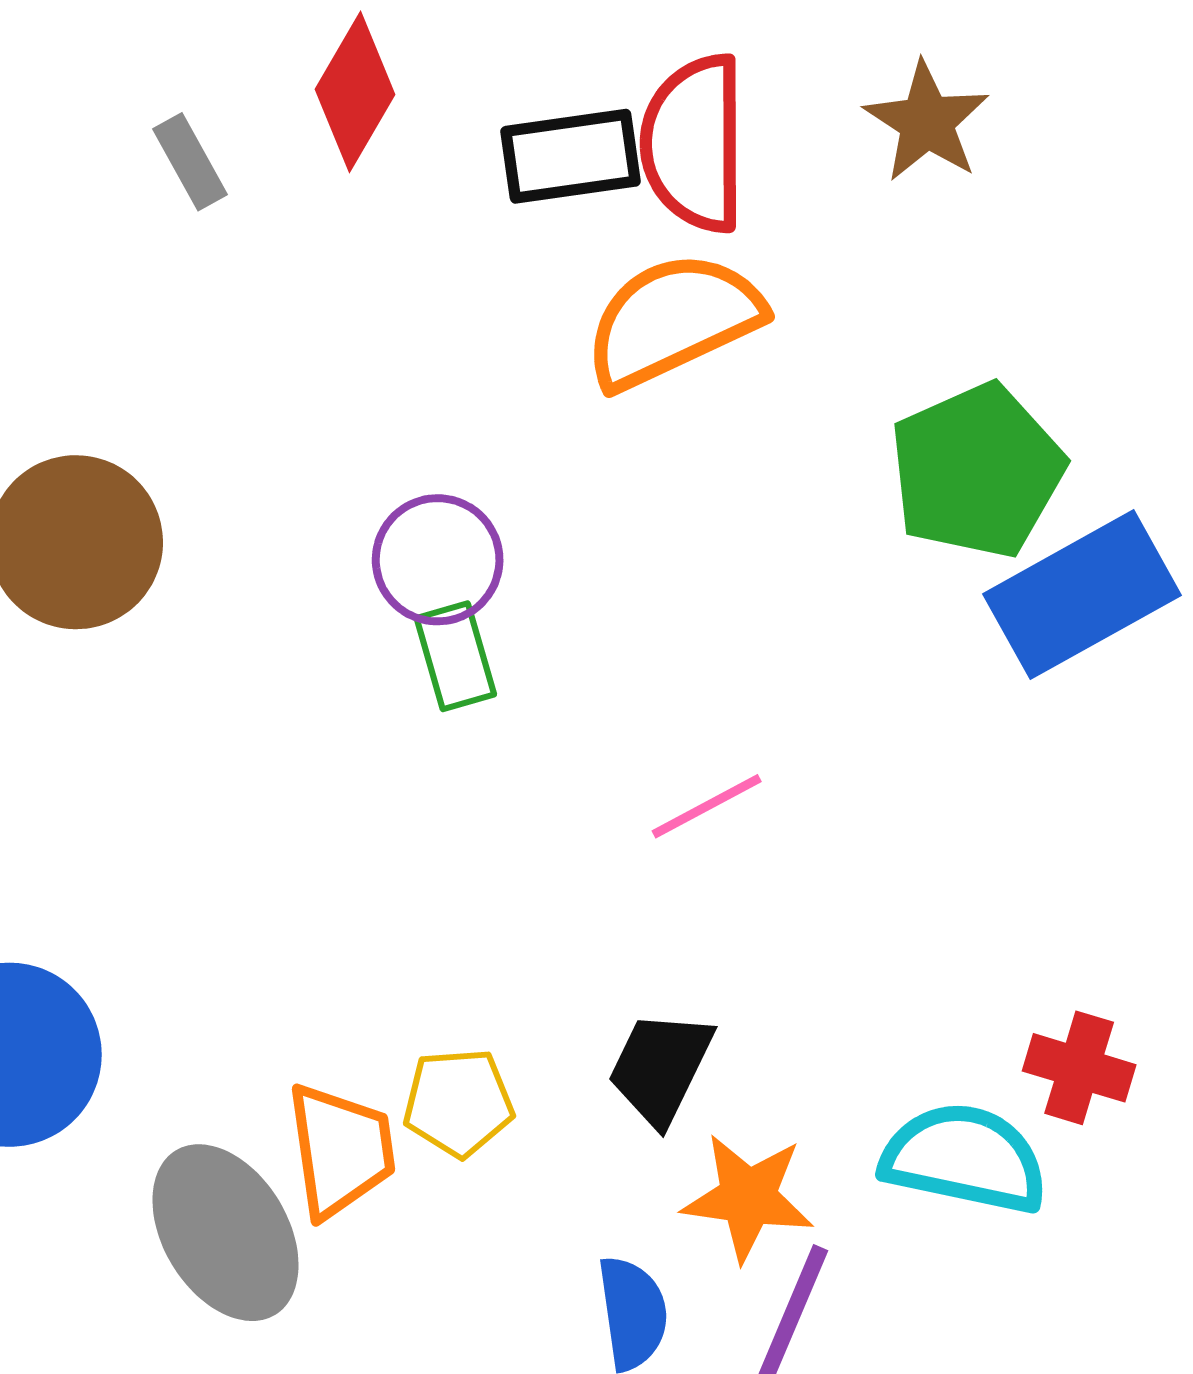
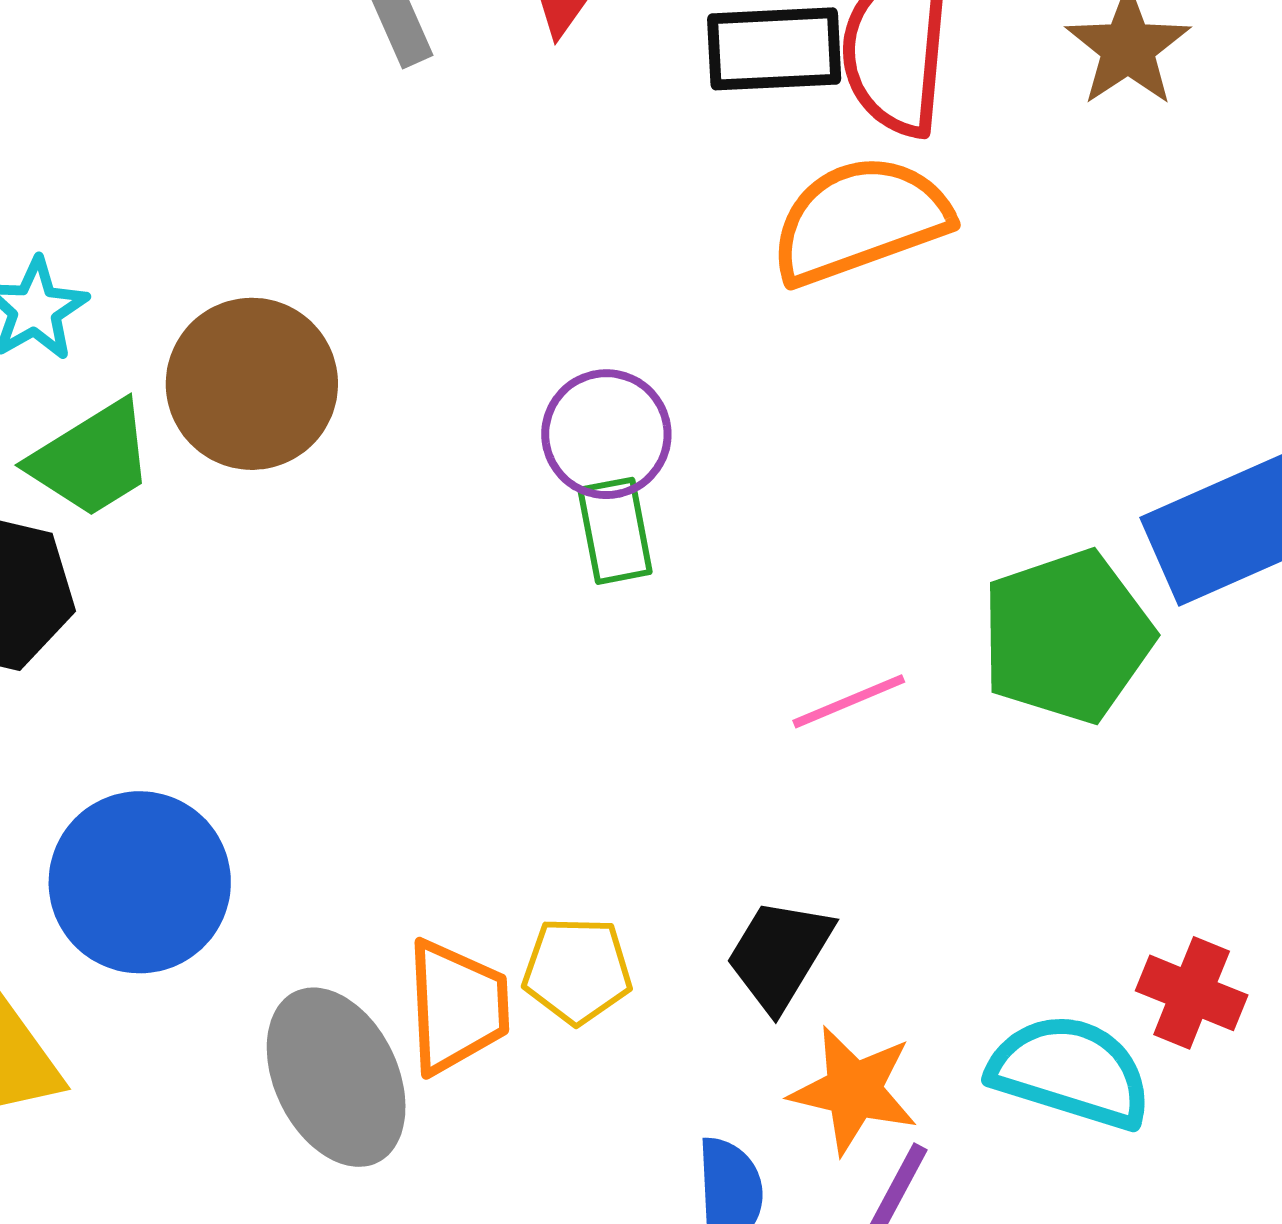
green pentagon: (977, 471) -> (1067, 636), moved

